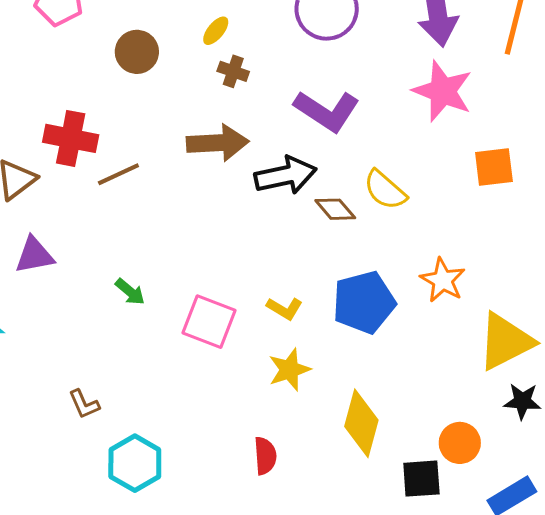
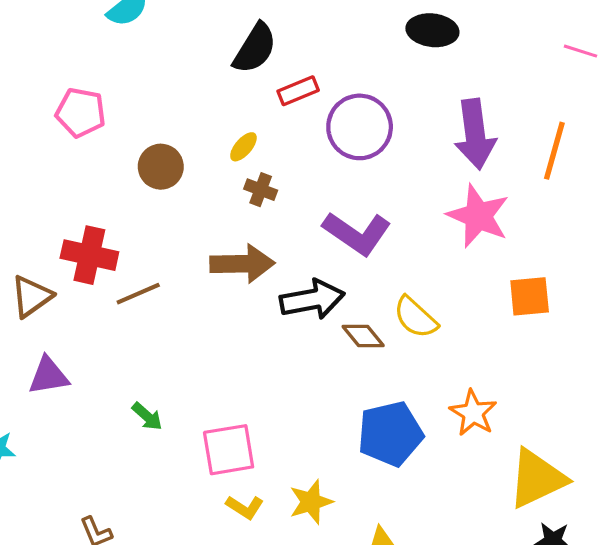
yellow L-shape: (285, 308) -> (245, 507), moved
pink square: (209, 322) -> (229, 450), turned -32

